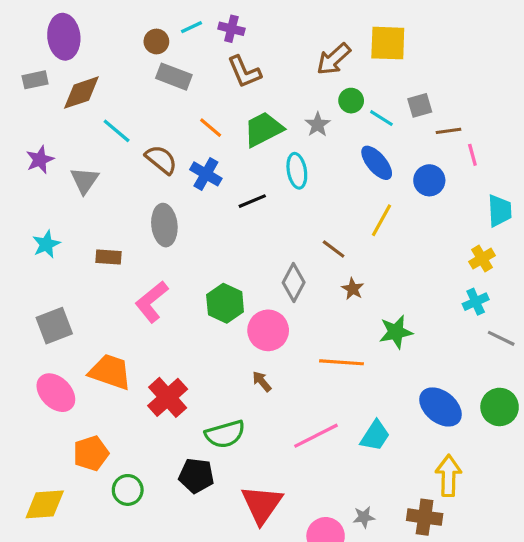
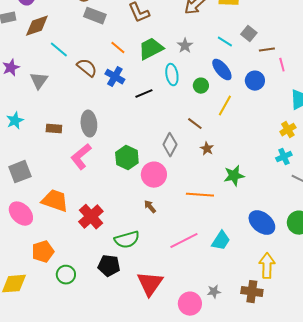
green circle: (351, 101) -> (201, 86), moved
gray square: (420, 105) -> (249, 34), turned -35
gray ellipse: (164, 225) -> (89, 124), moved

